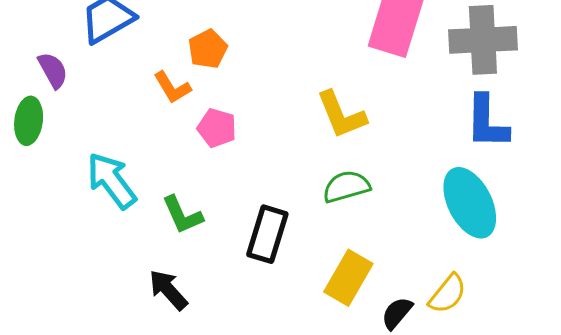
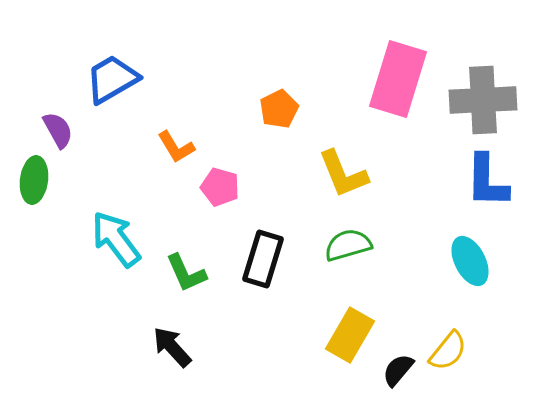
orange pentagon: (208, 49) -> (279, 109), moved
cyan ellipse: (470, 203) -> (470, 261), size x0.7
black rectangle: (267, 234) -> (263, 259), moved

